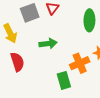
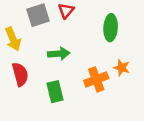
green rectangle: (64, 80) -> (55, 92), moved

